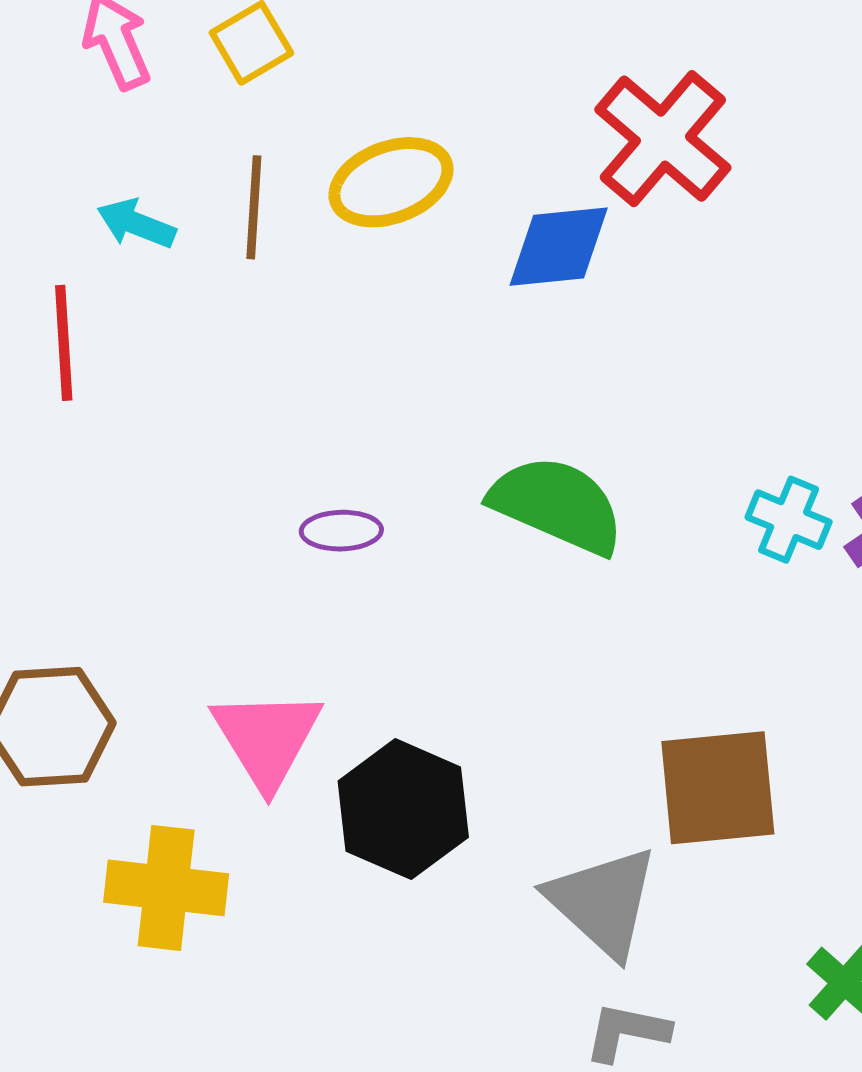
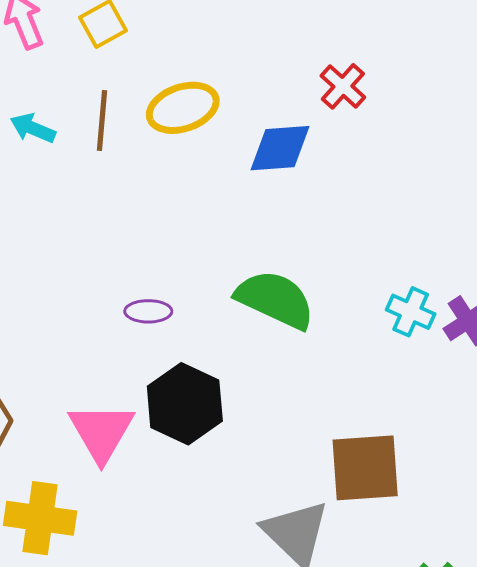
red cross: (663, 139) -> (343, 86), size x0.6
black hexagon: (403, 809) -> (185, 404), moved

